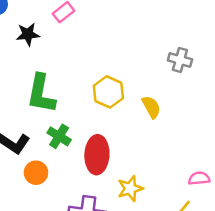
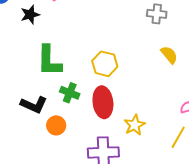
yellow hexagon: (108, 92) -> (105, 64), moved
yellow semicircle: (151, 107) -> (169, 55), moved

